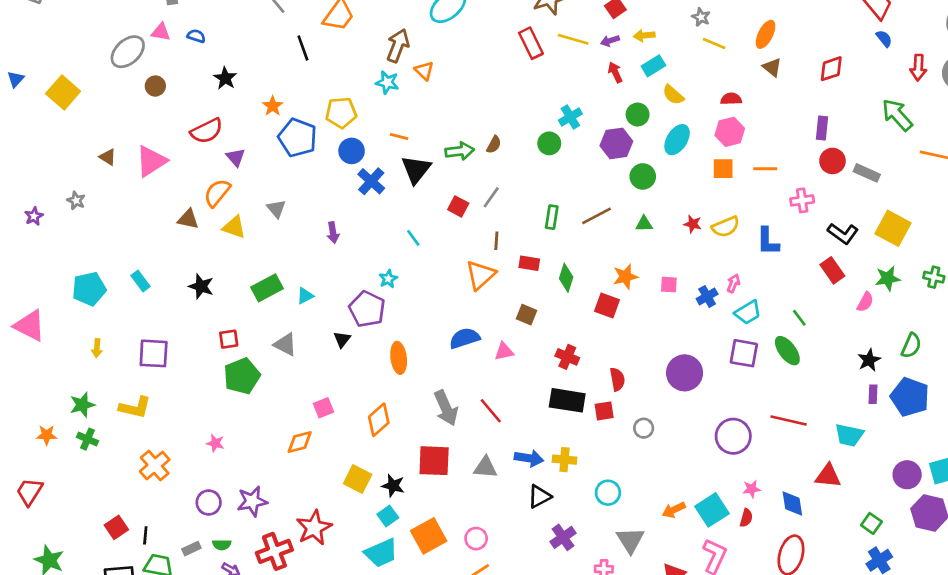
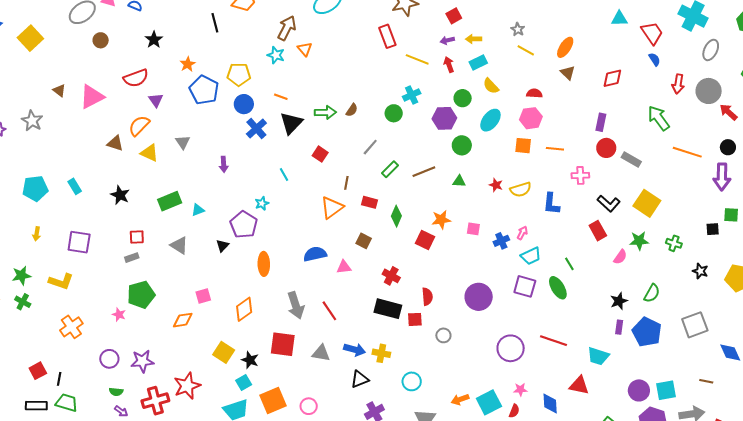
yellow line: (573, 39) -> (417, 59), moved
gray line: (491, 197) -> (370, 147), moved
gray star: (76, 201) -> (32, 121), size x1.5
green rectangle: (552, 217) -> (390, 169), turned 30
green pentagon: (242, 376) -> (141, 295), moved
gray rectangle: (191, 549) -> (132, 258), moved

